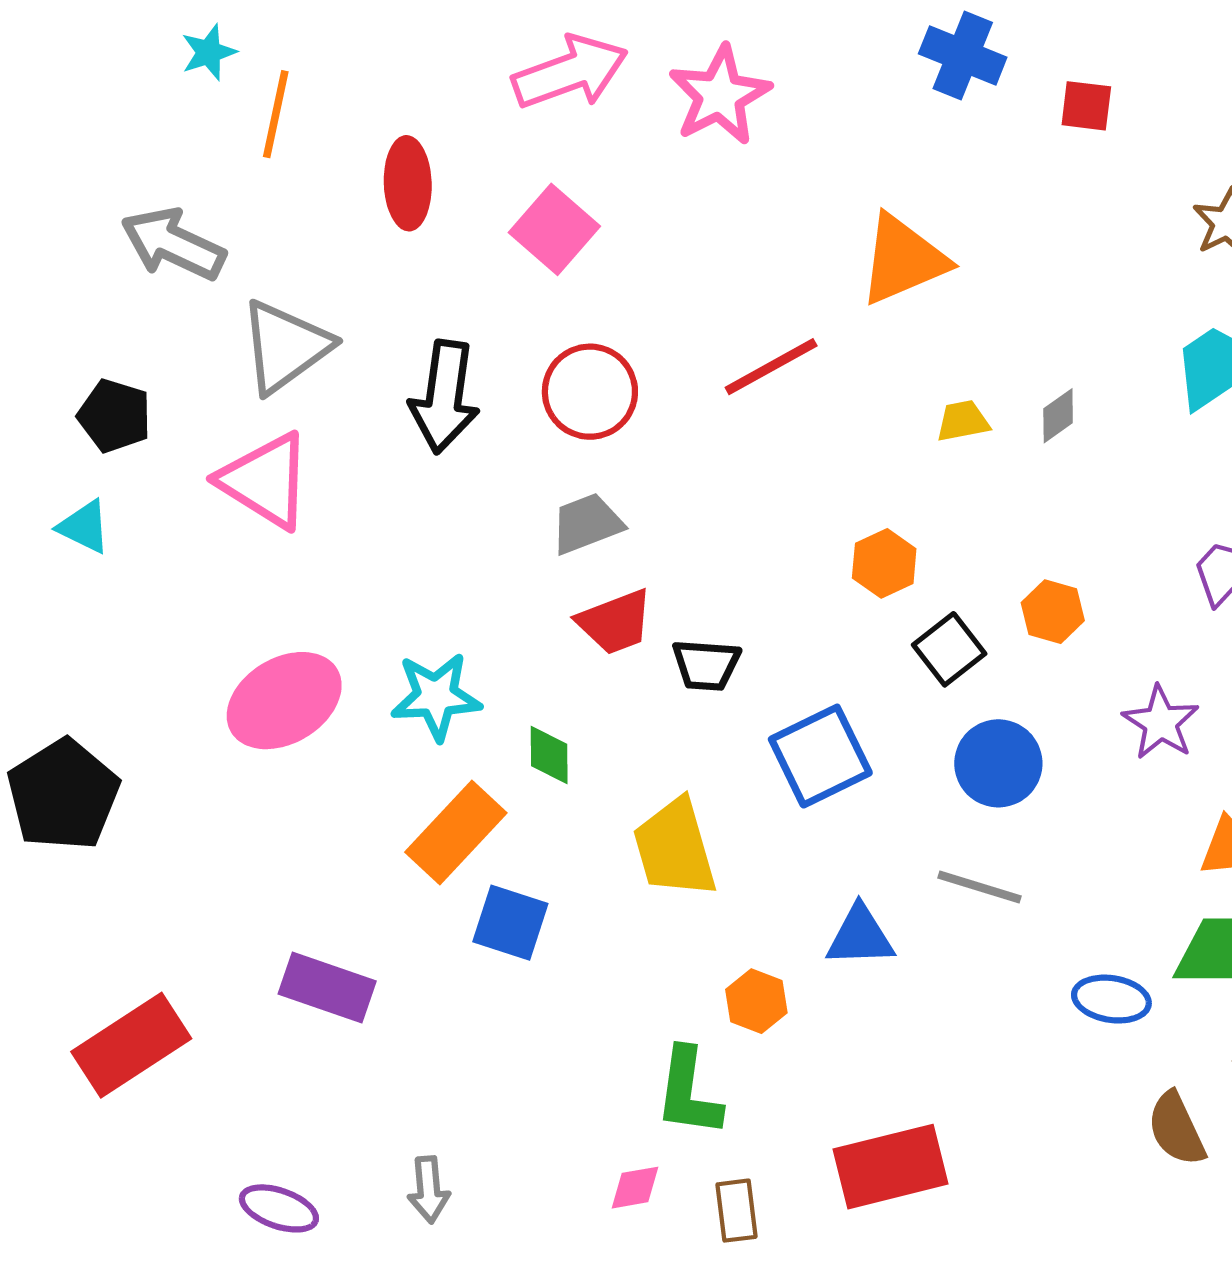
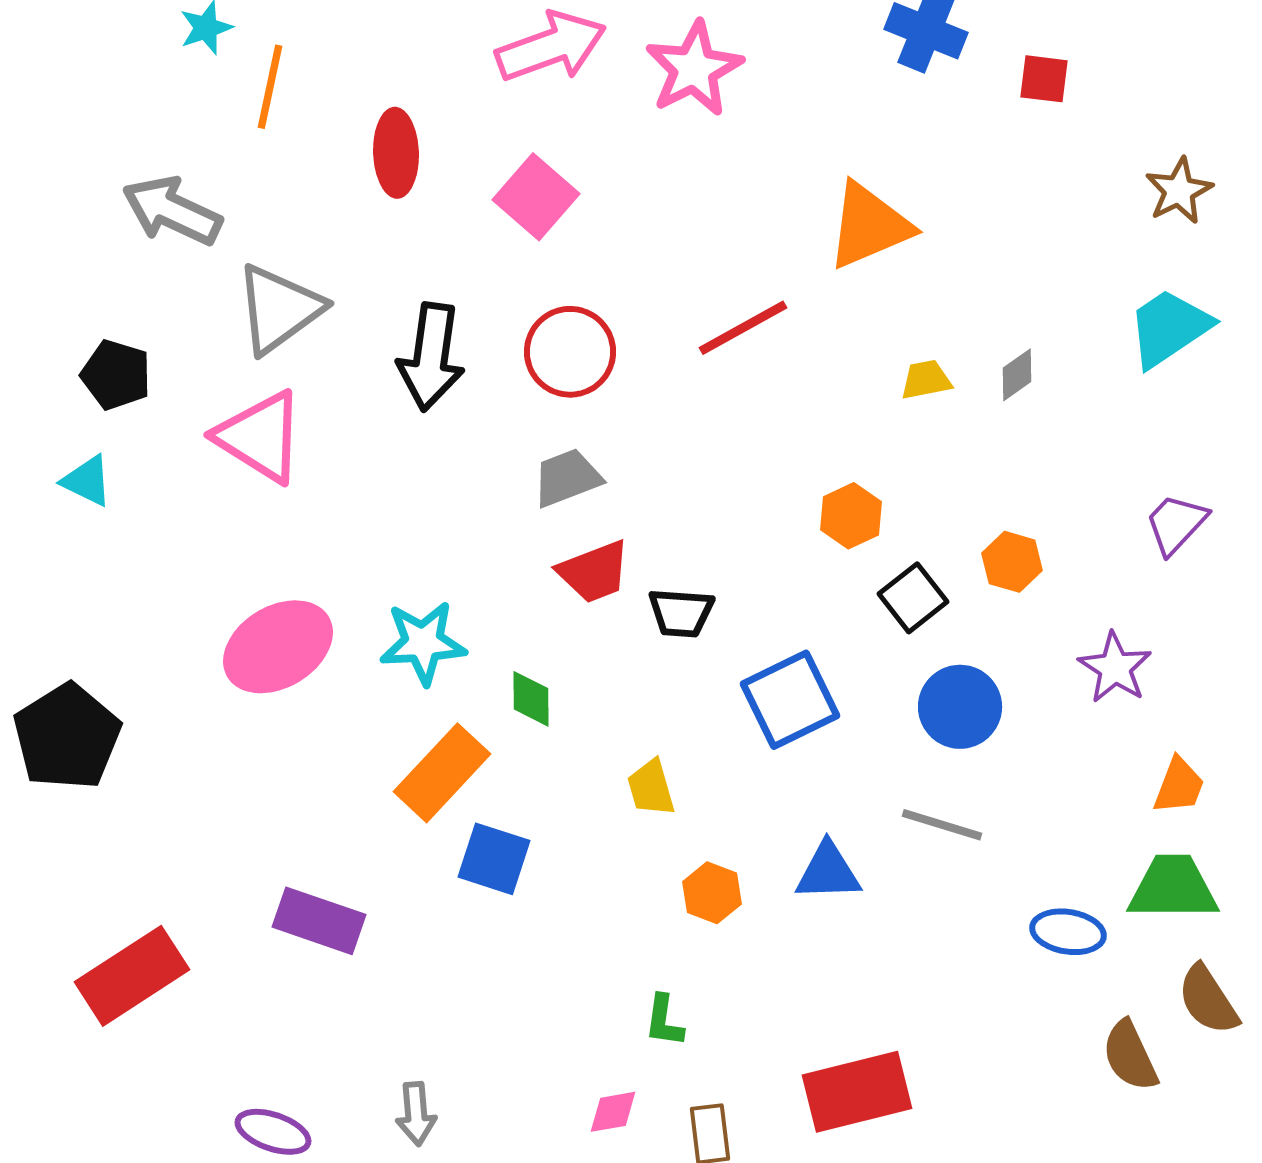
yellow trapezoid: (675, 848) -> (651, 788), size x0.6
orange hexagon: (756, 1001) -> (712, 893), moved
green L-shape: (688, 1092) -> (664, 1021), size x0.6

